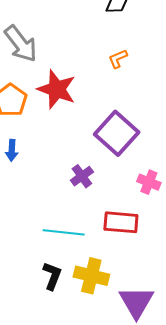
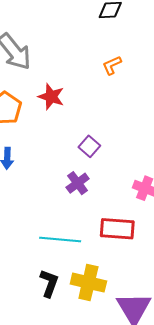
red star: (57, 89) -> (51, 97), size x0.7
purple square: (117, 133) -> (89, 146), moved, size x0.5

